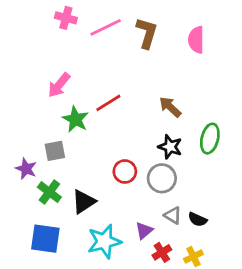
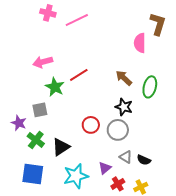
brown L-shape: (147, 33) -> (158, 24), moved
pink semicircle: (196, 40) -> (140, 43), moved
pink arrow: (59, 85) -> (43, 62), turned 36
green ellipse: (210, 139) -> (150, 87), moved

